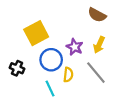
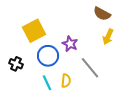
brown semicircle: (97, 15) -> (102, 14), moved
yellow arrow: (99, 45) -> (108, 37), moved
yellow semicircle: (68, 75) -> (66, 81), moved

